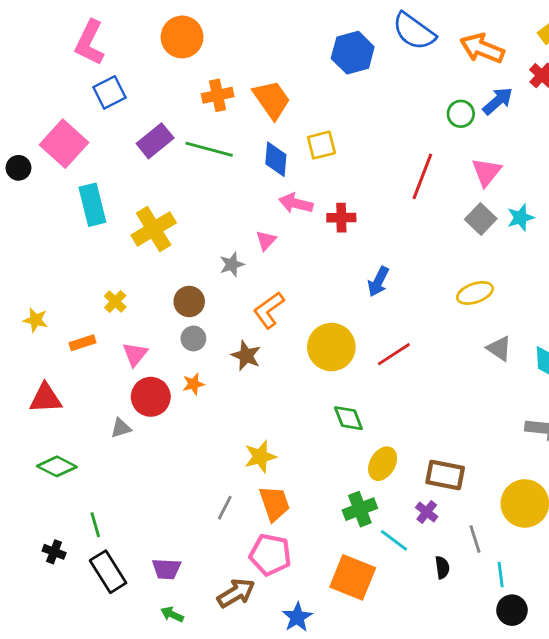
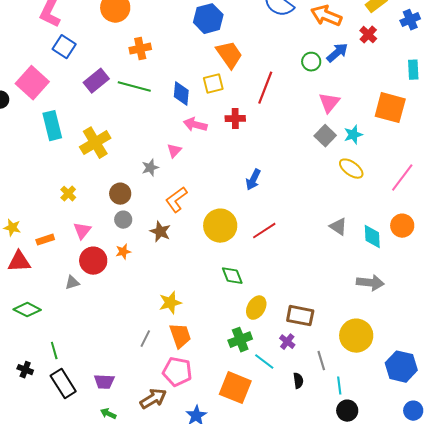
blue hexagon: (353, 53) -> (208, 19), moved
blue square: (110, 92) -> (64, 47), turned -30
orange trapezoid: (272, 100) -> (229, 55), moved
red line: (422, 176) -> (265, 88), moved
red cross: (341, 218) -> (235, 119), moved
yellow ellipse: (475, 293) -> (351, 169), moved, turned 55
yellow star: (36, 320) -> (12, 228), moved
orange rectangle: (82, 343) -> (45, 240), moved

